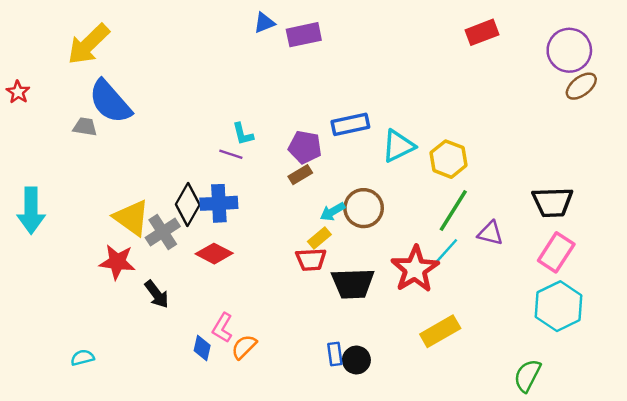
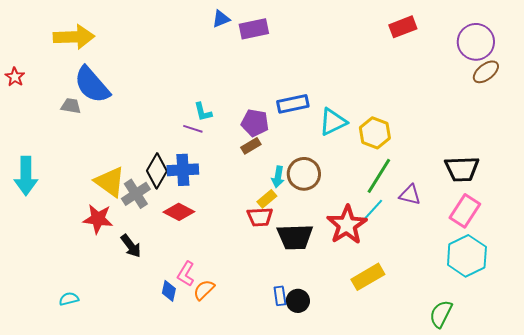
yellow arrow: (89, 44) -> (74, 37), turned -138
cyan arrow: (332, 212) -> (278, 177), turned -50

